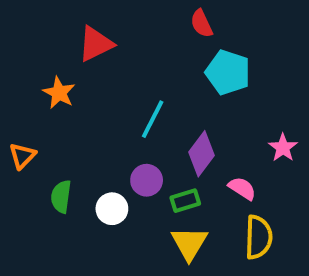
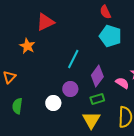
red semicircle: (201, 24) -> (105, 12), moved
pink semicircle: (242, 188) -> (122, 83), moved
green semicircle: (61, 197) -> (17, 106), moved
green rectangle: (185, 201) -> (97, 99), moved

